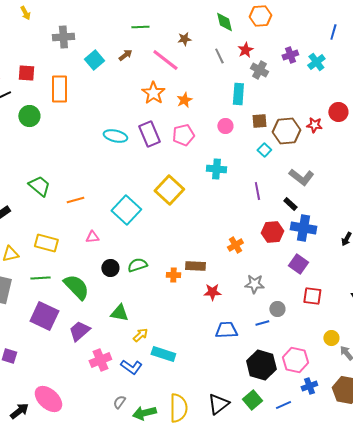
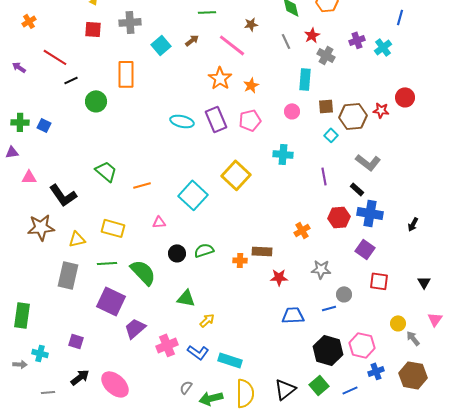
red square: (26, 73) -> (93, 29), moved
purple trapezoid: (79, 331) -> (135, 328), moved
cyan rectangle: (163, 354) -> (230, 360), moved
black arrow: (19, 411) -> (80, 377), moved

